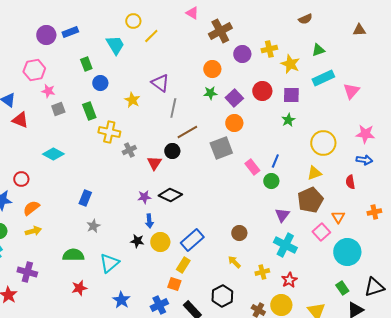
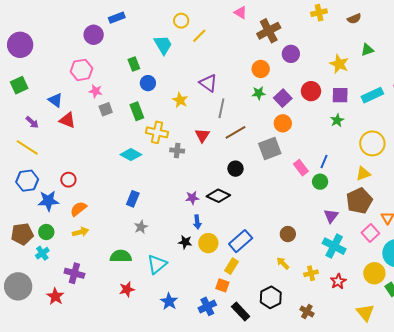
blue rectangle: (70, 32) -> (117, 18), moved
yellow cross: (269, 49) -> (319, 13), moved
cyan rectangle: (323, 78) -> (372, 95), moved
gray cross: (129, 150) -> (177, 150), turned 32
black circle: (172, 151) -> (235, 169), moved
cyan diamond: (53, 154) -> (131, 155), moved
red triangle: (154, 163) -> (202, 135), moved
yellow circle: (281, 305) -> (374, 273), moved

